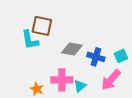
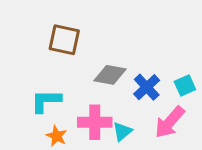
cyan L-shape: (30, 40) -> (46, 101), moved, turned 100
blue cross: (96, 57) -> (147, 87), turned 30

